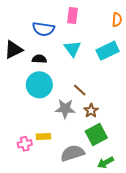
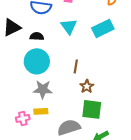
brown line: (80, 90) -> (76, 66), turned 56
gray star: (65, 109) -> (43, 89), moved
green square: (96, 134) -> (92, 109), turned 35

